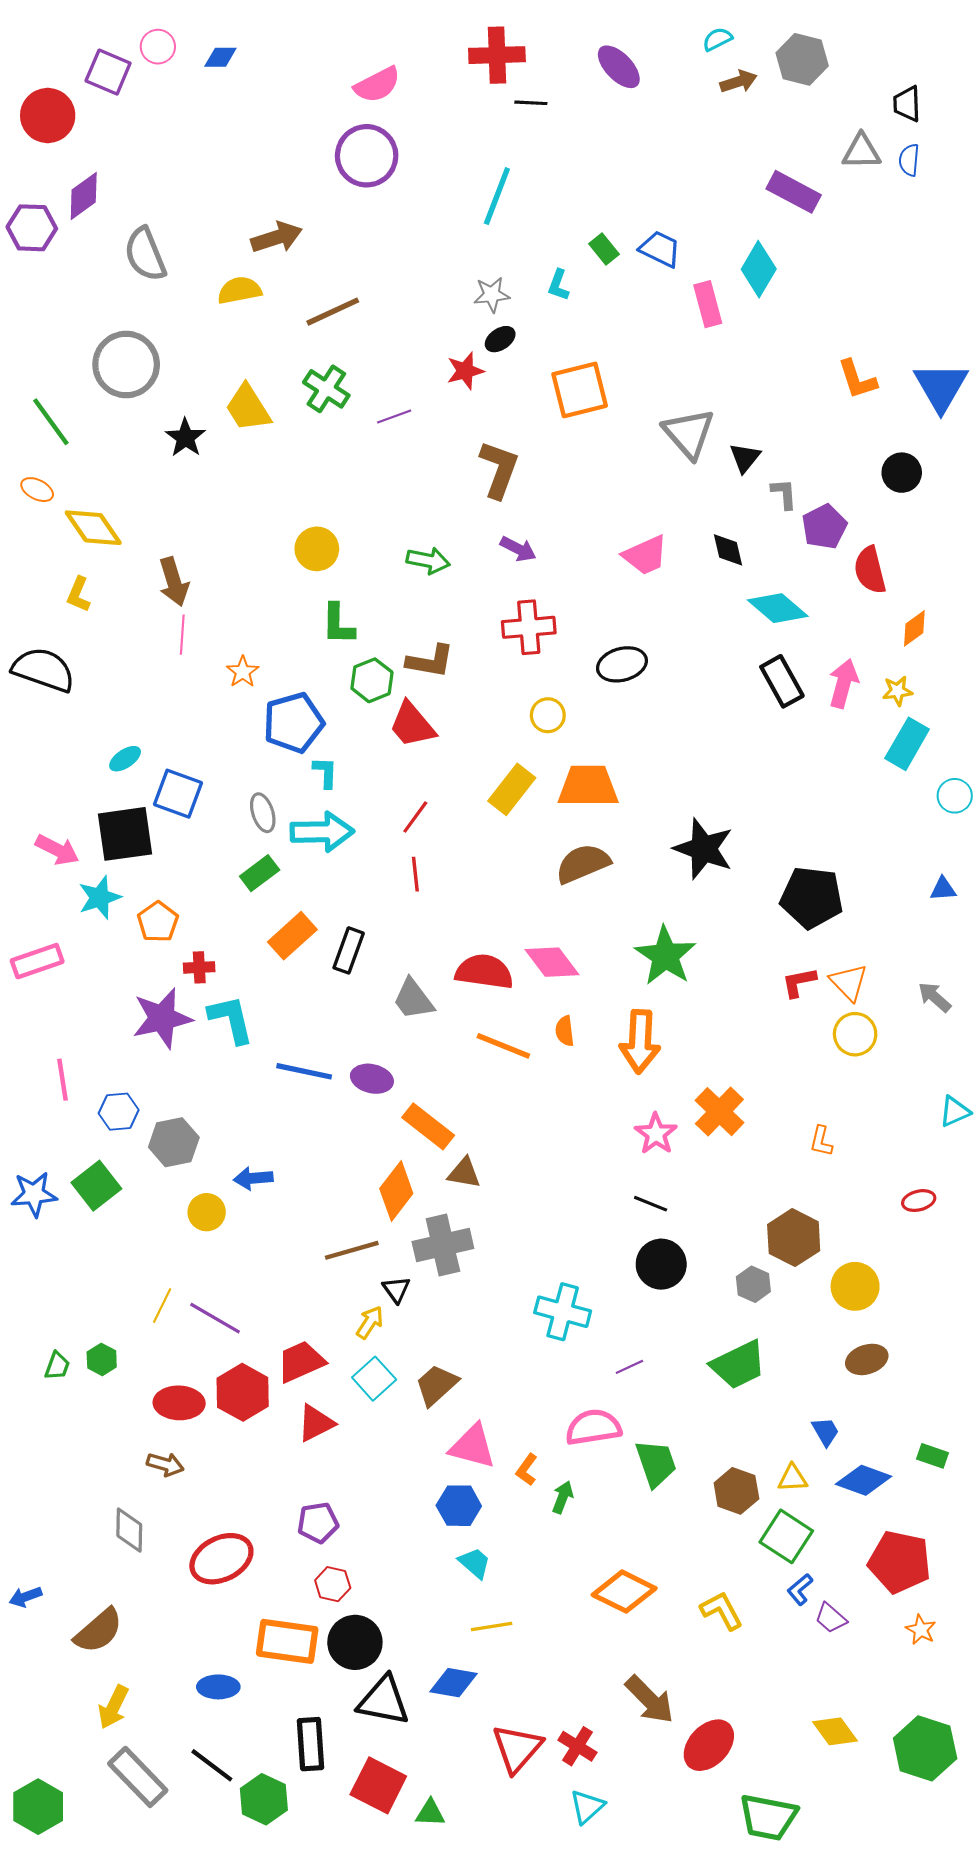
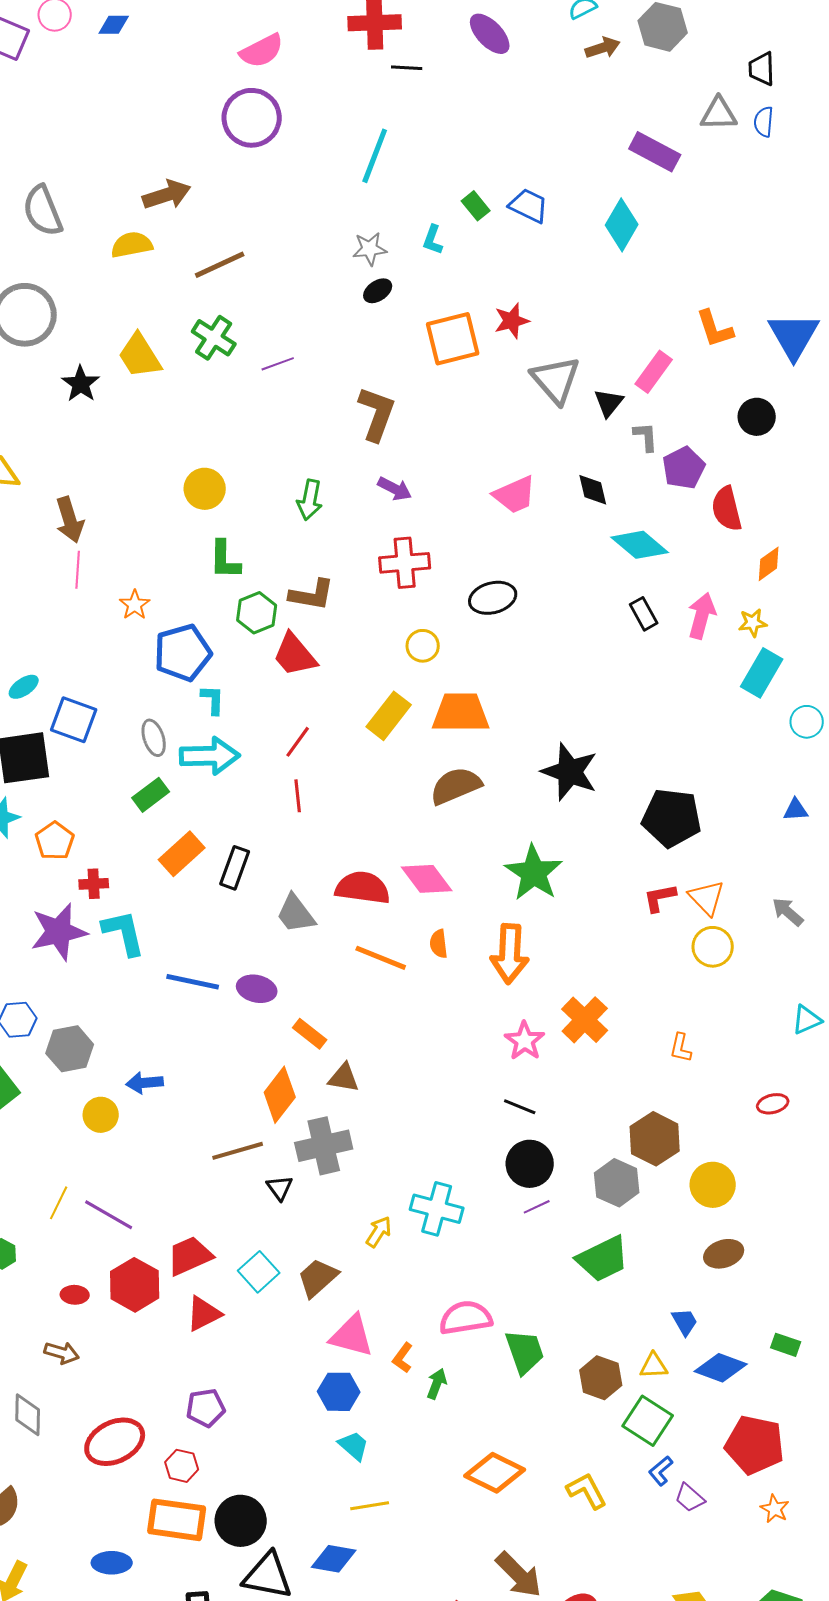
pink rectangle: (708, 304) -> (654, 372), moved, turned 51
red star: (465, 371) -> (512, 321), moved
green arrow: (428, 561) -> (310, 500), turned 90
black rectangle: (782, 681) -> (644, 614), size x0.7
orange rectangle: (428, 1126) -> (310, 1034), size x0.7
gray hexagon: (753, 1284) -> (617, 1183), size x1.4
yellow arrow: (370, 1322) -> (379, 1232), moved
purple line: (629, 1367) -> (537, 1207), moved
red ellipse: (179, 1403) -> (75, 1295), size x0.6
red hexagon: (333, 1584) -> (182, 1466), moved

